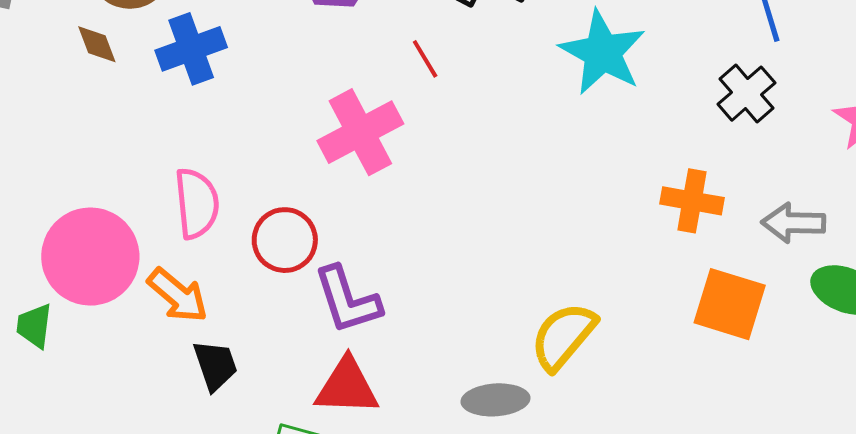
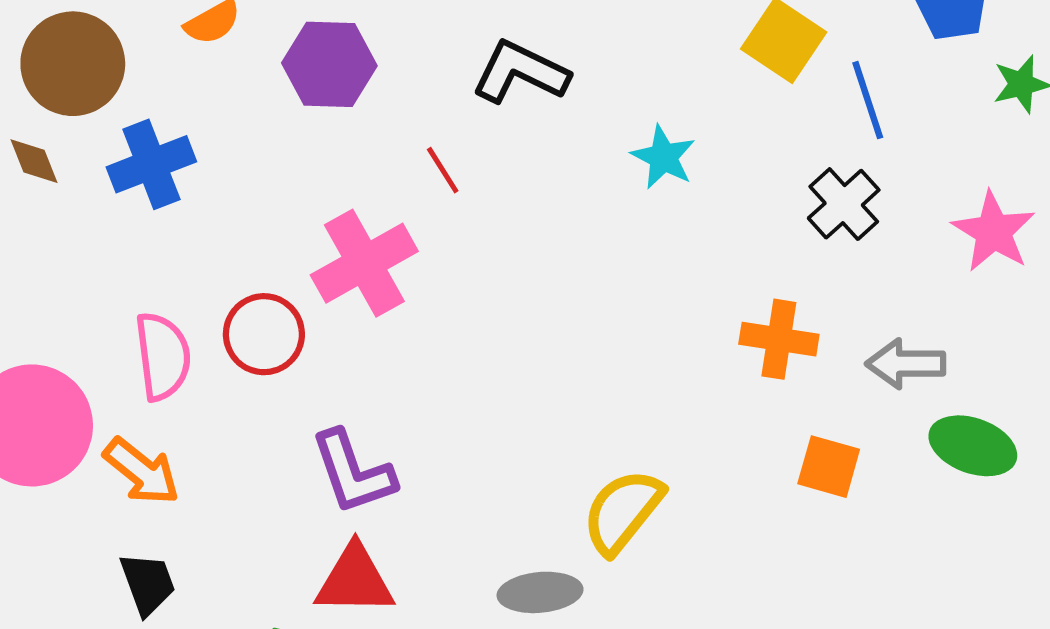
cyan star: (603, 53) -> (663, 157), size x0.6
red circle: (285, 240) -> (264, 334), moved
orange square: (730, 304) -> (829, 467), size x0.7
black trapezoid: (215, 365) -> (148, 584), moved

